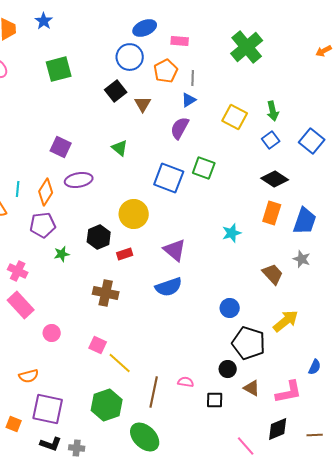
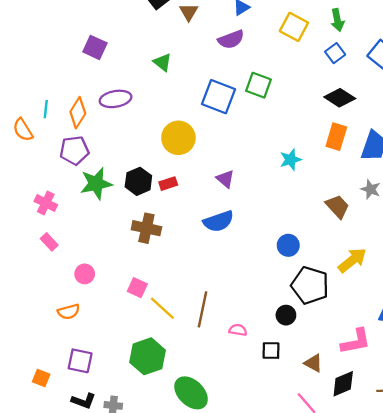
purple semicircle: (180, 128) -> (231, 39), turned -140
purple square: (61, 147) -> (95, 47), moved
black hexagon: (99, 237) -> (138, 181), moved
purple triangle: (175, 250) -> (225, 179), size x0.7
green star: (62, 254) -> (96, 184), size x1.8
pink rectangle: (21, 305) -> (49, 242), size x0.6
orange semicircle: (29, 376) -> (69, 312), moved
brown triangle: (252, 388) -> (313, 363), moved
brown line: (154, 392) -> (202, 309), moved
purple square: (48, 409) -> (80, 361), size x0.7

